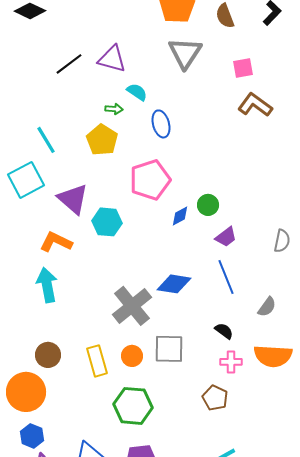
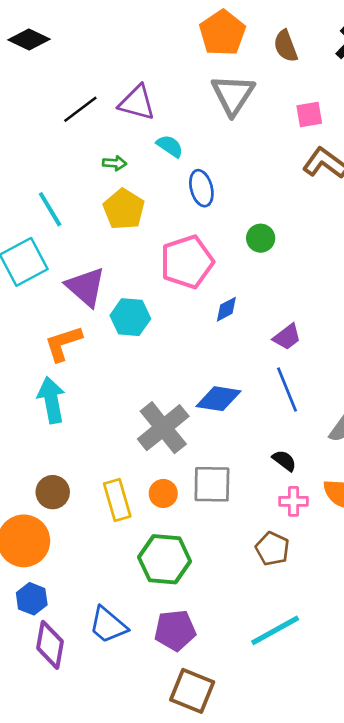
green arrow: (114, 109) -> (115, 163), moved
green circle: (208, 205) -> (261, 238), moved
orange L-shape: (56, 242) -> (63, 343), turned -44

